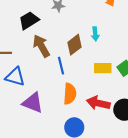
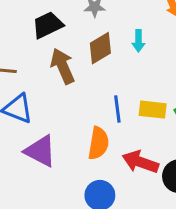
cyan arrow: (95, 34) -> (138, 41), moved
brown diamond: (74, 45) -> (100, 48), moved
blue line: (61, 66) -> (117, 109), moved

